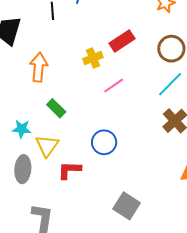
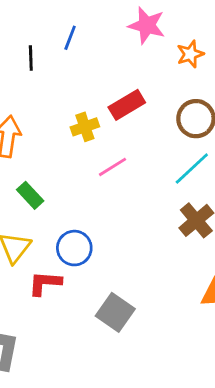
blue circle: (104, 142) -> (74, 248), moved
gray square: (127, 206) -> (115, 312), moved

